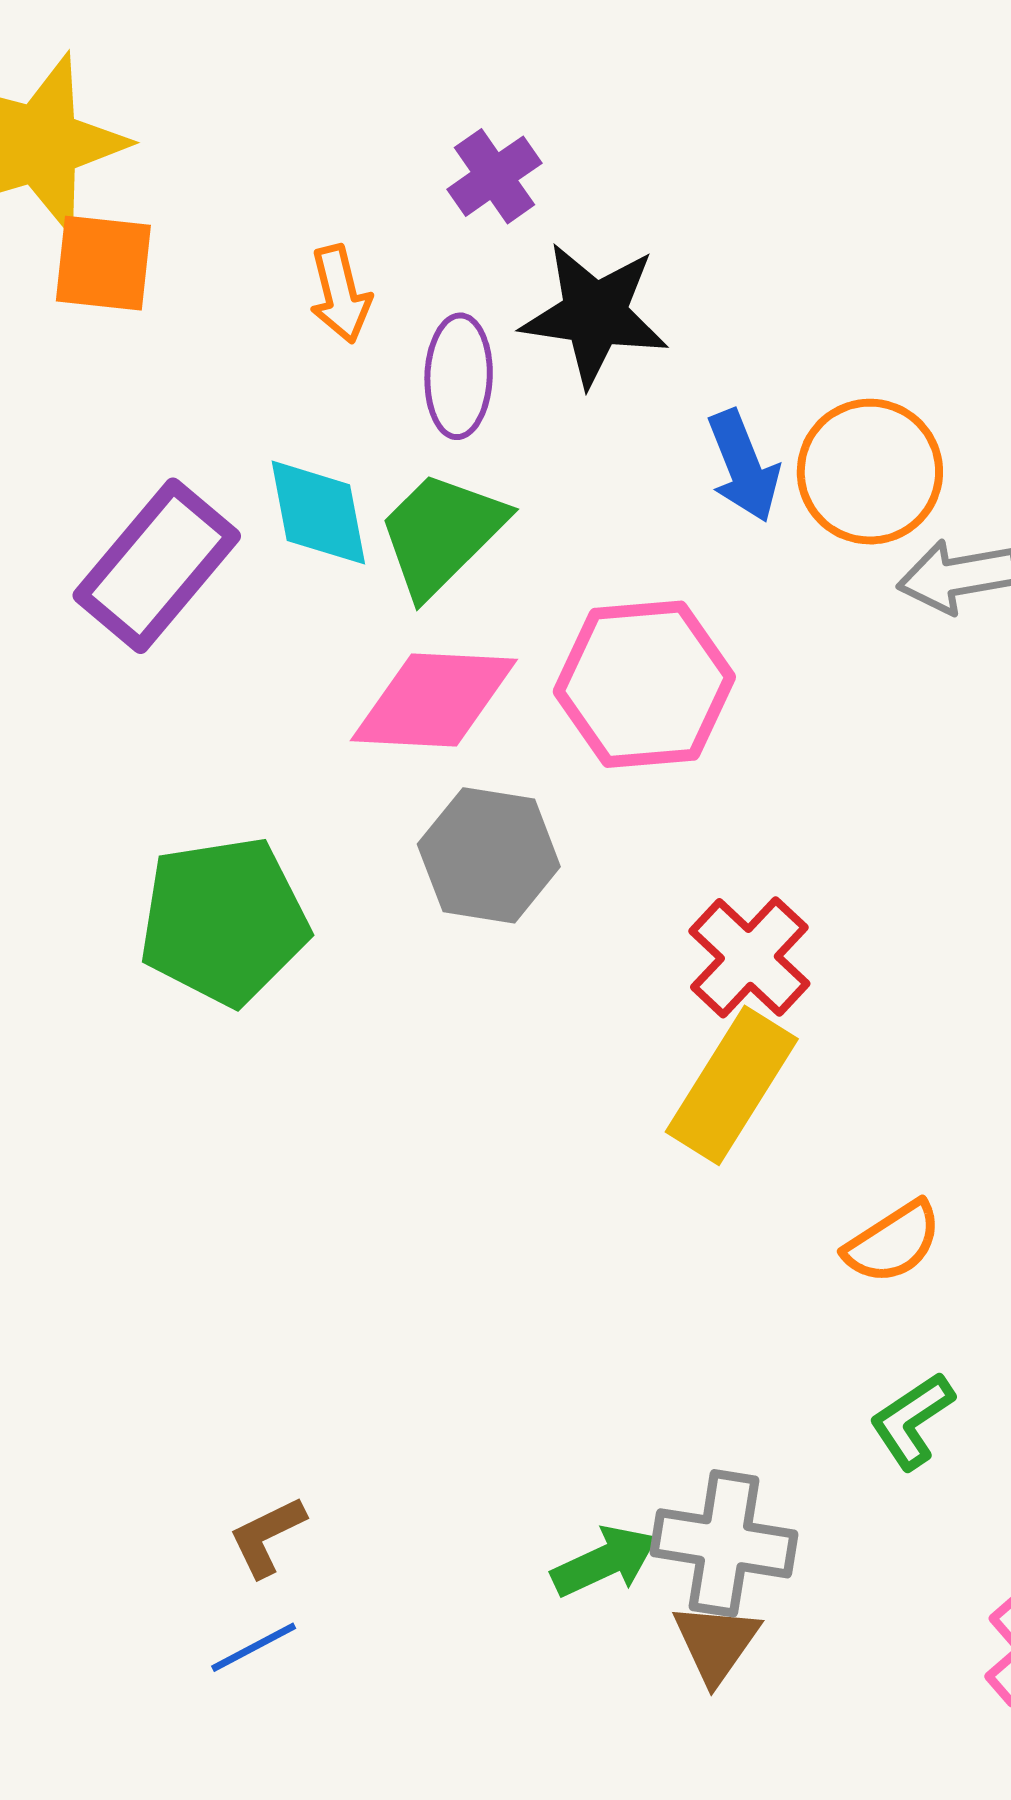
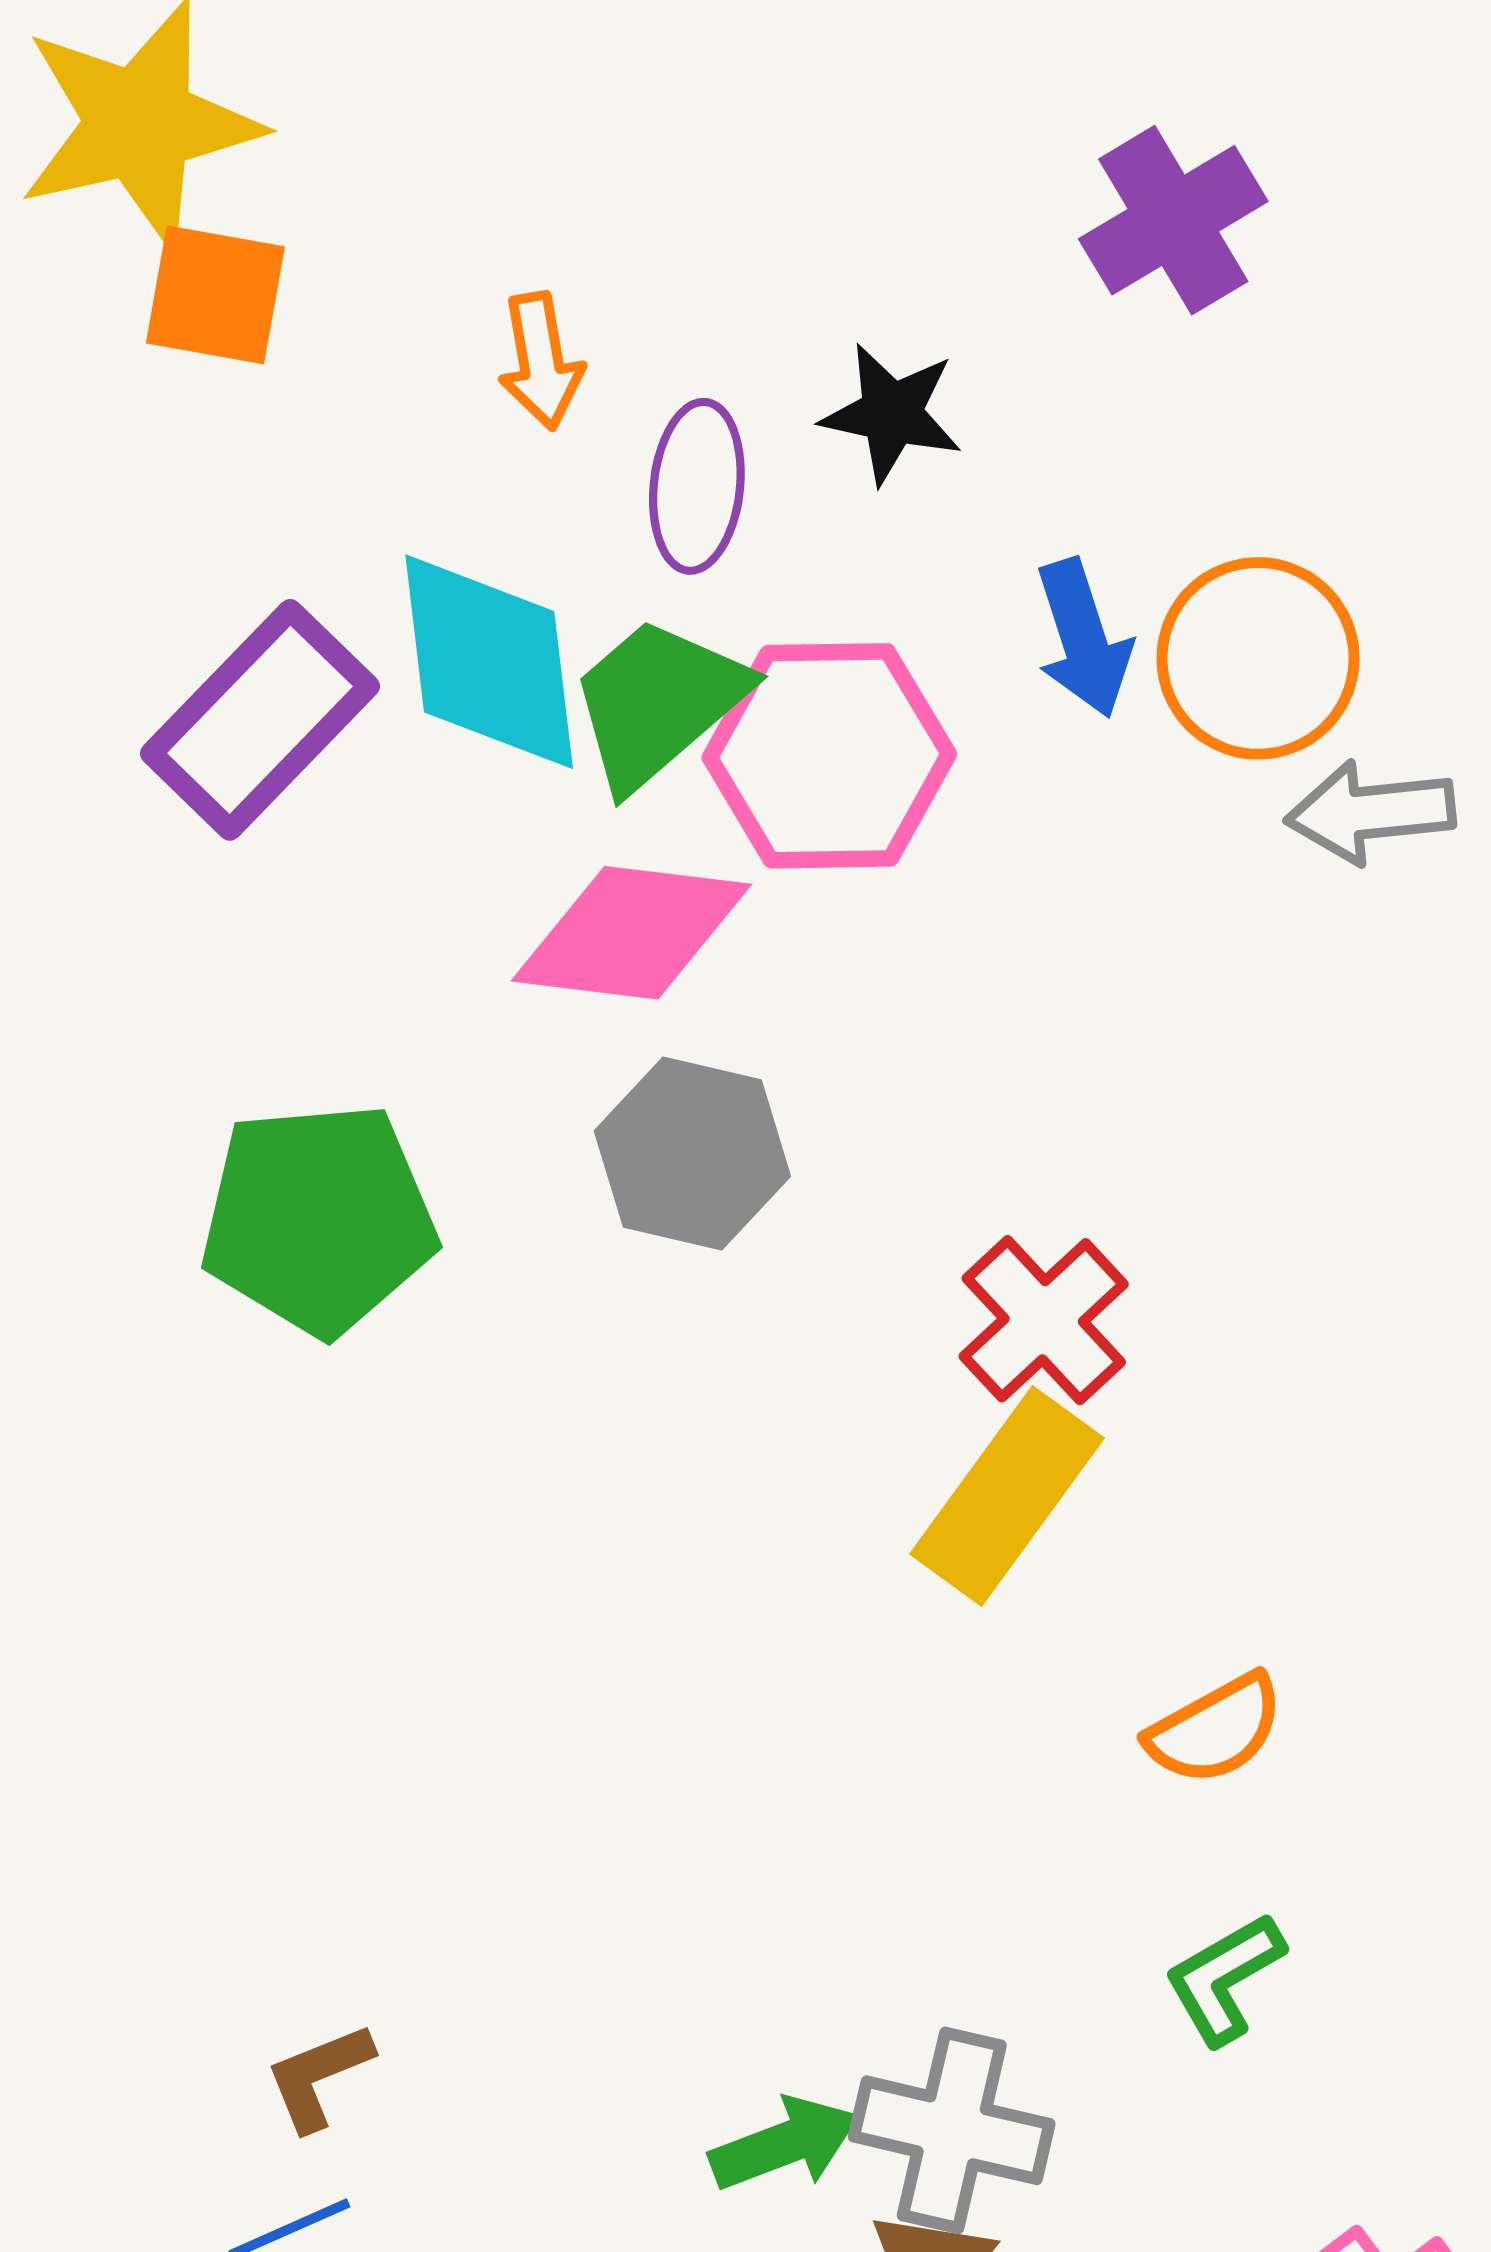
purple cross: (494, 176) -> (1173, 220), moved, size x1.4
black star: (595, 314) -> (892, 414), size x0.7
cyan diamond: (318, 513) -> (489, 662), size x1.4
pink hexagon: (644, 684) -> (829, 756), moved

